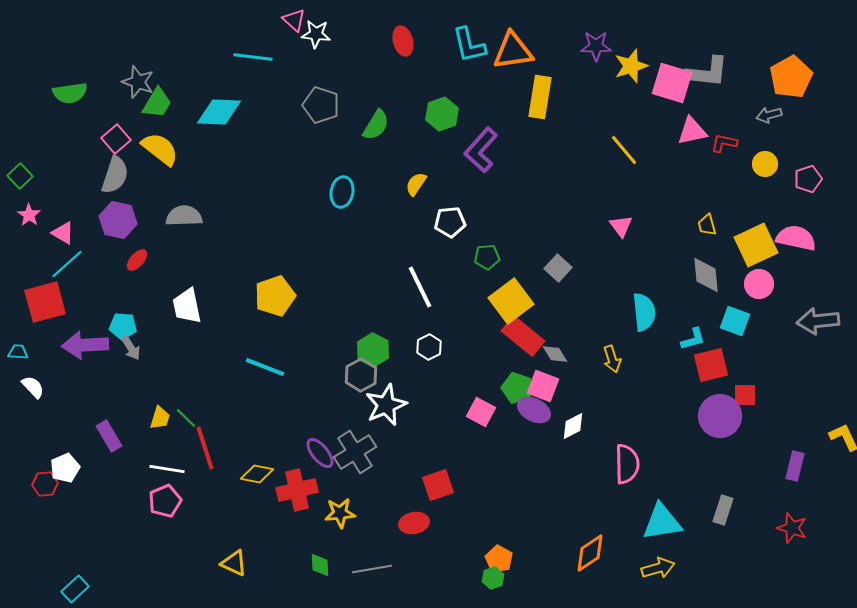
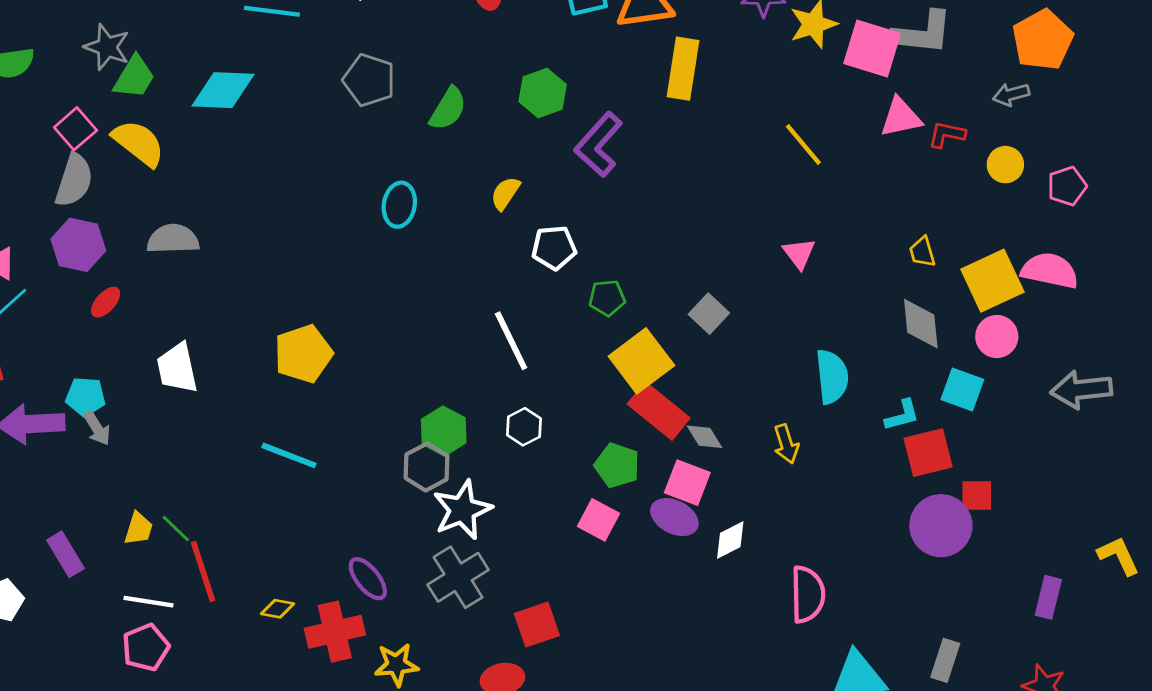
green pentagon: (517, 388) -> (617, 465), moved
gray cross: (355, 452) -> (458, 577), moved
yellow diamond: (257, 474) -> (278, 609), size x0.7

